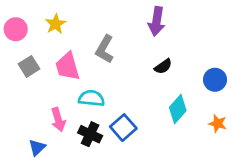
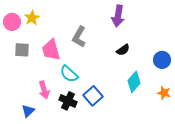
yellow star: (56, 24) -> (32, 18), moved
gray square: (29, 66) -> (22, 50), turned 35
cyan semicircle: (91, 98) -> (69, 74), turned -144

